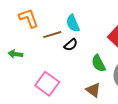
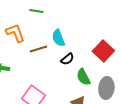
black semicircle: (71, 45) -> (67, 59), moved

